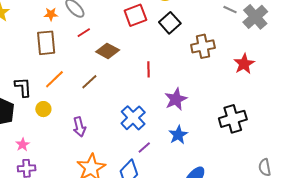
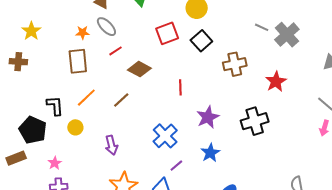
black cross: (233, 119) -> (255, 121), moved

